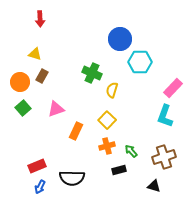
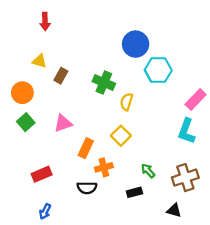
brown rectangle: (42, 76) -> (61, 76), moved
orange cross: (107, 146) -> (104, 167), moved
red rectangle: (37, 166) -> (42, 174), moved
black semicircle: (72, 178) -> (87, 188), moved, size x0.7

